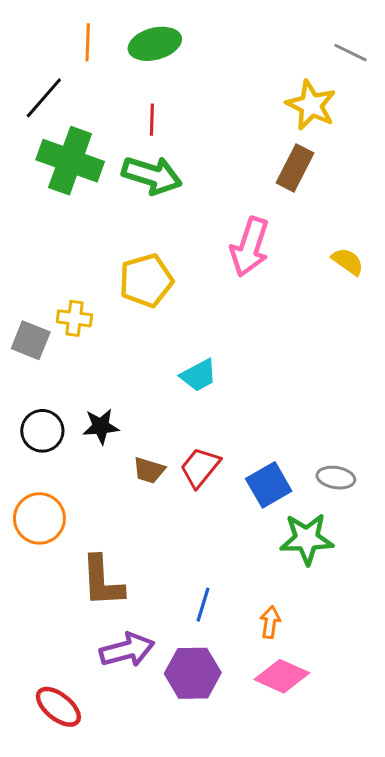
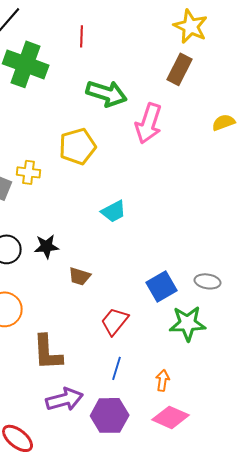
green arrow: (152, 175) -> (107, 93), moved
yellow semicircle: (348, 261) -> (224, 122), moved, turned -55
red trapezoid: (200, 467) -> (115, 321), moved

